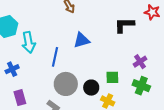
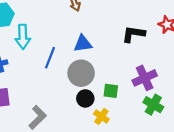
purple cross: (140, 62) -> (145, 78), size x1.5
gray circle: (66, 84) -> (81, 73), moved
green cross: (141, 86) -> (153, 105), moved

